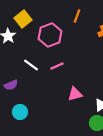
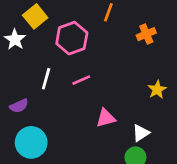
white line: (31, 65) -> (46, 79), turned 70
cyan circle: (20, 112) -> (31, 142), size x1.5

